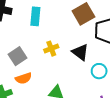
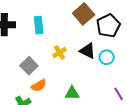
cyan circle: (99, 71) -> (107, 57), moved

